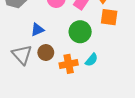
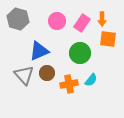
blue triangle: (37, 30) -> (39, 51), size x1.5

